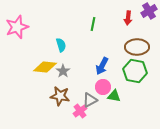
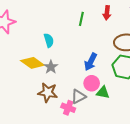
red arrow: (128, 18) -> (107, 13), moved
yellow diamond: (45, 67) -> (32, 63), turned 30
pink cross: (80, 111) -> (68, 108), turned -32

